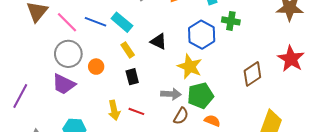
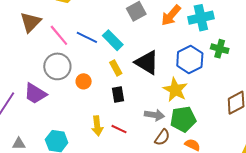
black triangle: (159, 41) -> (147, 62), size x1.5
purple trapezoid: (64, 84) -> (35, 94), moved

